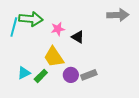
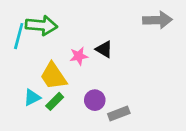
pink star: (58, 29) -> (79, 56), moved
yellow trapezoid: (54, 57) -> (53, 76), moved
gray rectangle: (89, 75) -> (119, 113), moved

